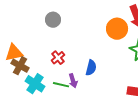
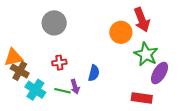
gray circle: (53, 20) -> (54, 23), size x1.5
red cross: (58, 58) -> (59, 63), turned 32

